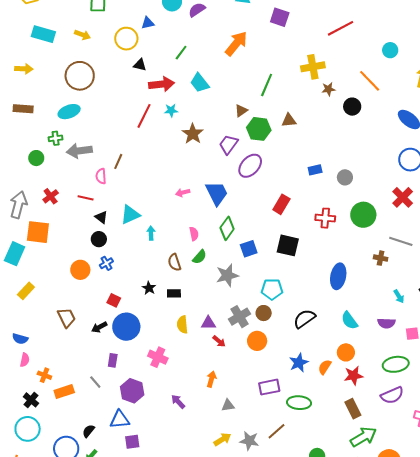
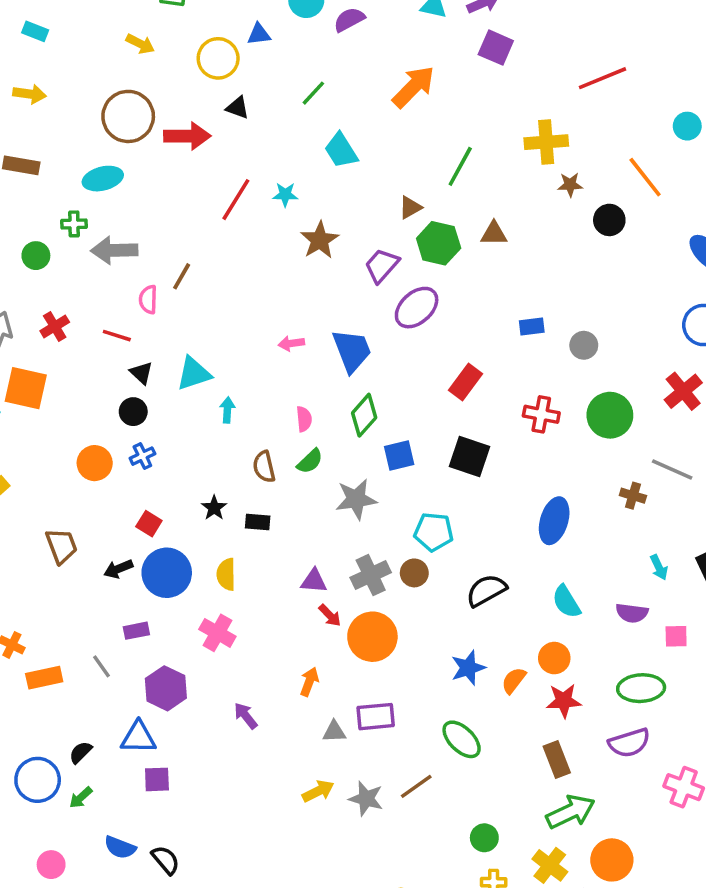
cyan rectangle: (43, 34) -> (35, 31), moved, size x0.6
red arrow: (162, 84) -> (187, 136), moved
yellow semicircle: (182, 325) -> (226, 574), moved
orange circle: (257, 341) -> (372, 637), moved, size x1.4
purple rectangle: (113, 360) -> (136, 631), turned 64
purple rectangle: (269, 387) -> (376, 717), moved
green ellipse: (299, 403) -> (462, 739), turned 35

